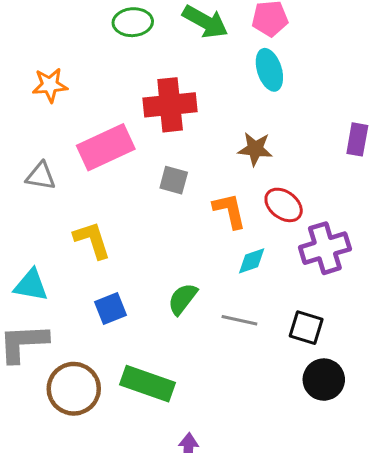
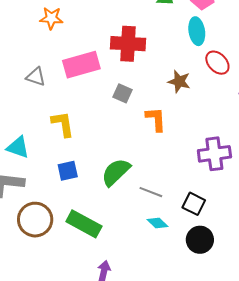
red ellipse: (284, 205) -> (217, 63), moved
cyan diamond: (252, 261) -> (157, 223), moved, turned 55
green semicircle: (183, 299) -> (116, 172), size x1.4

